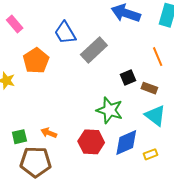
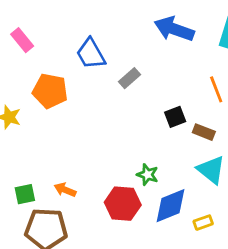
gray rectangle: (94, 50) -> (130, 78), size x0.6
orange pentagon: (36, 61) -> (50, 91), turned -30
green star: (110, 110) -> (148, 175), moved, size x0.6

